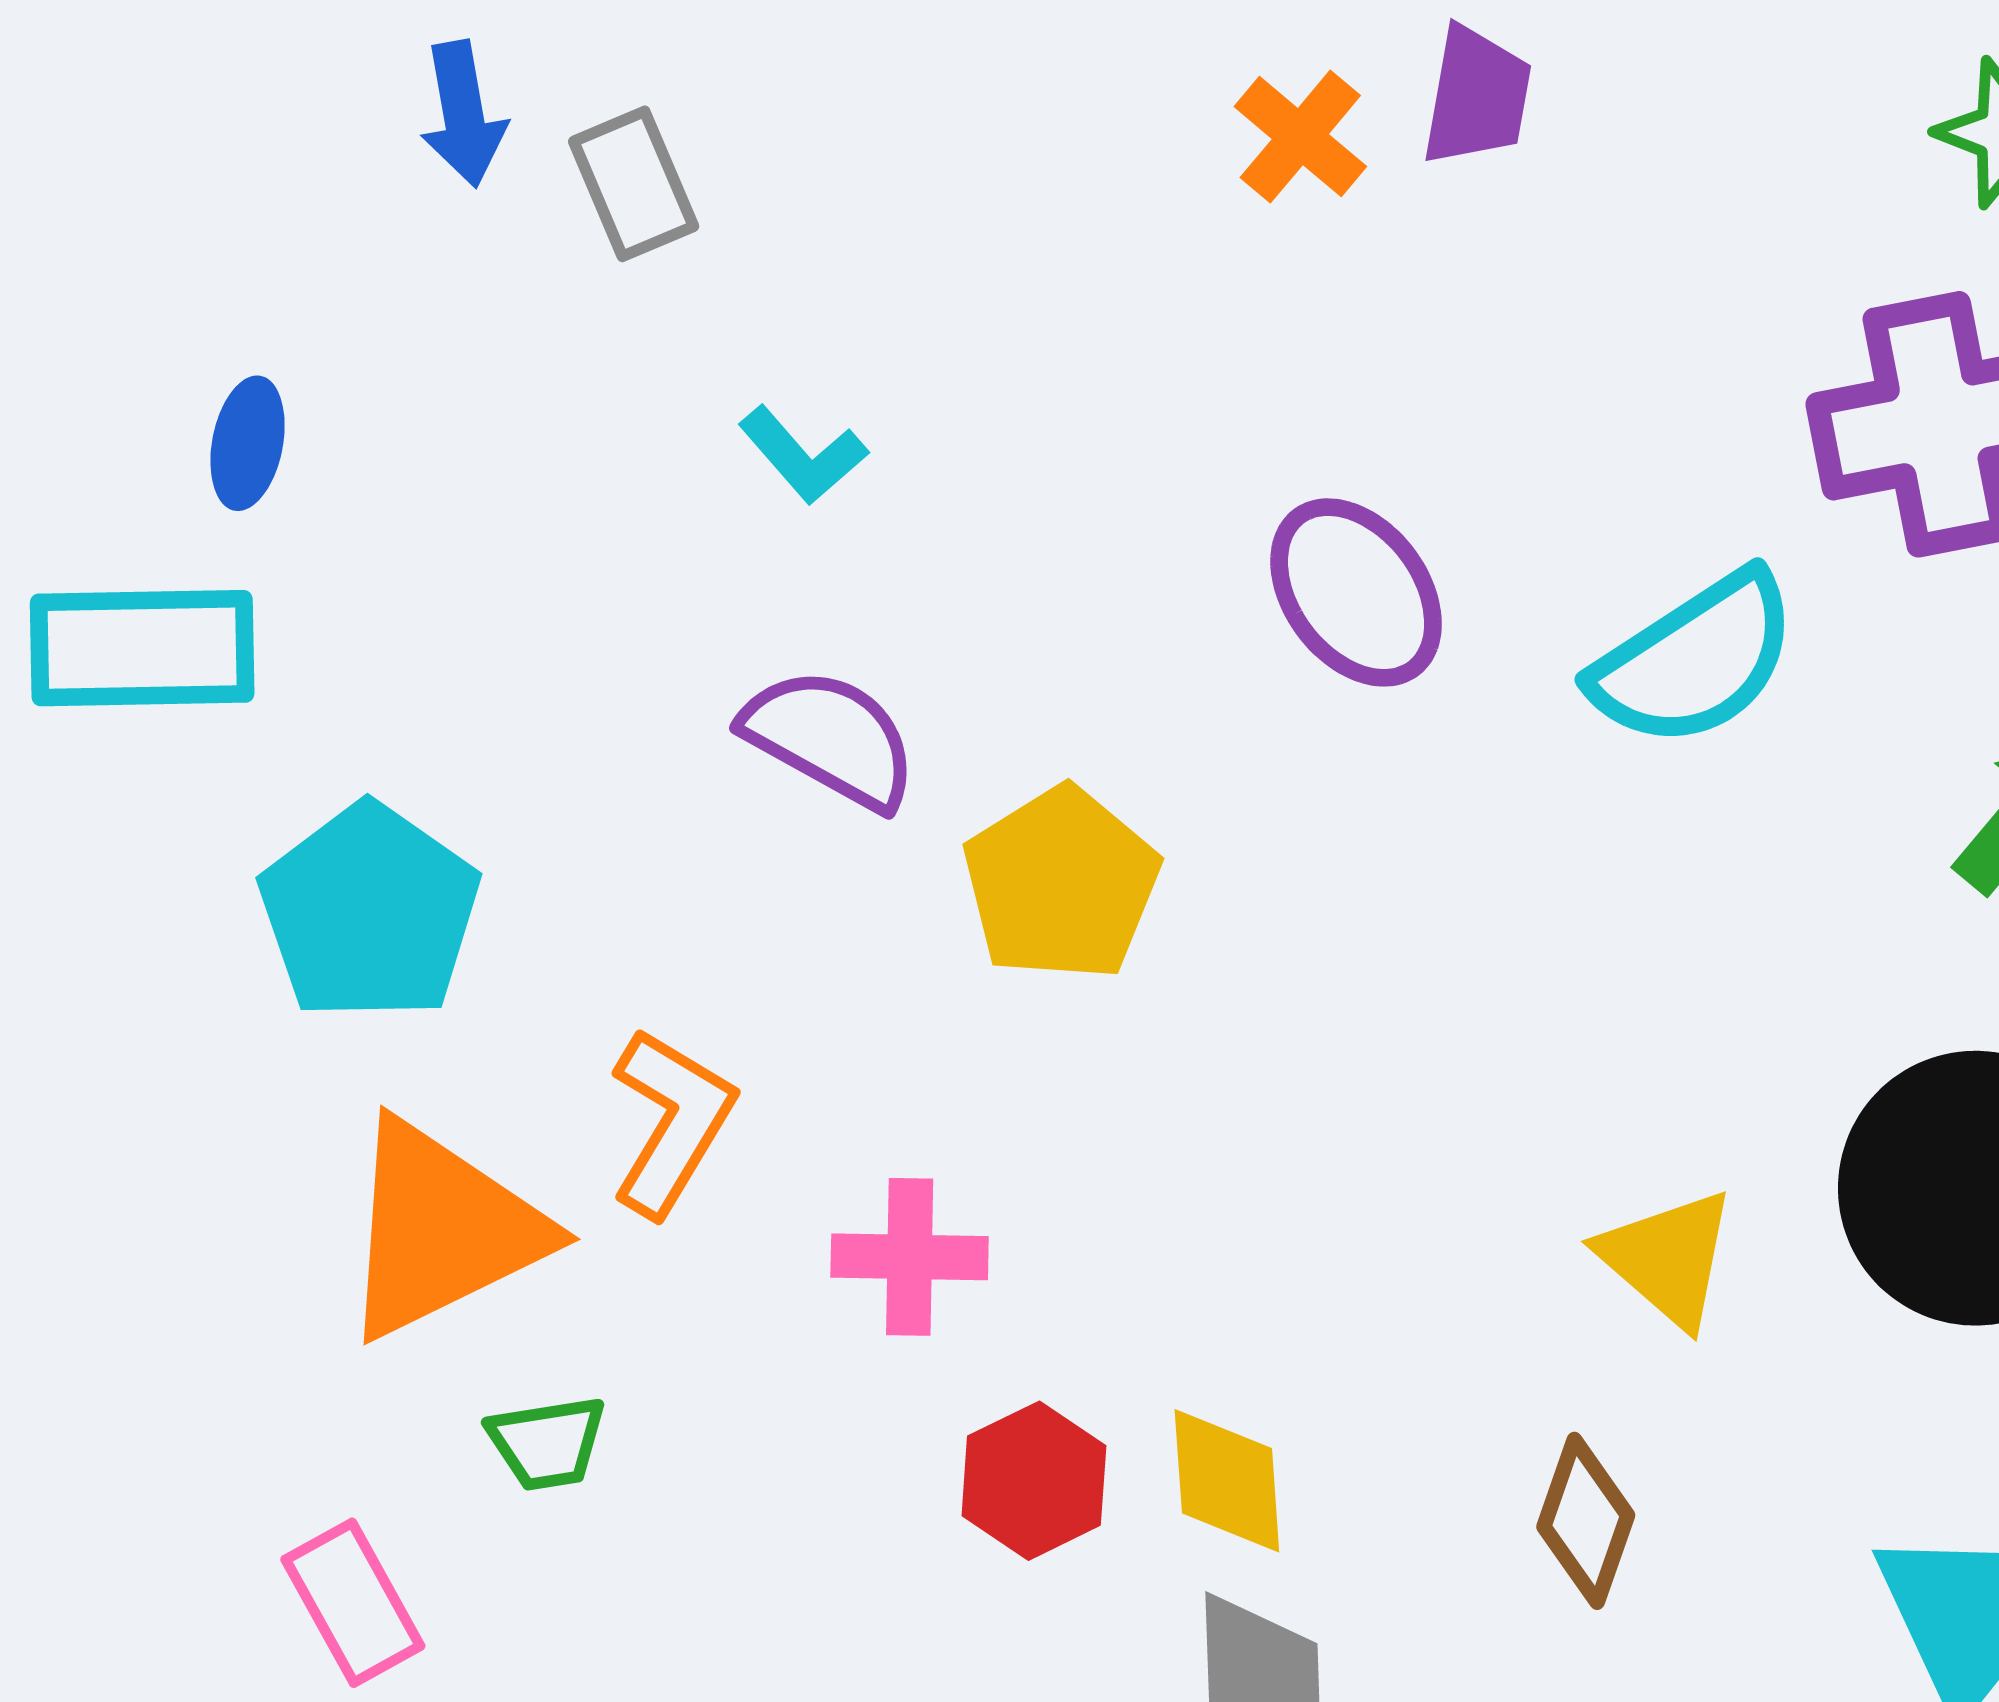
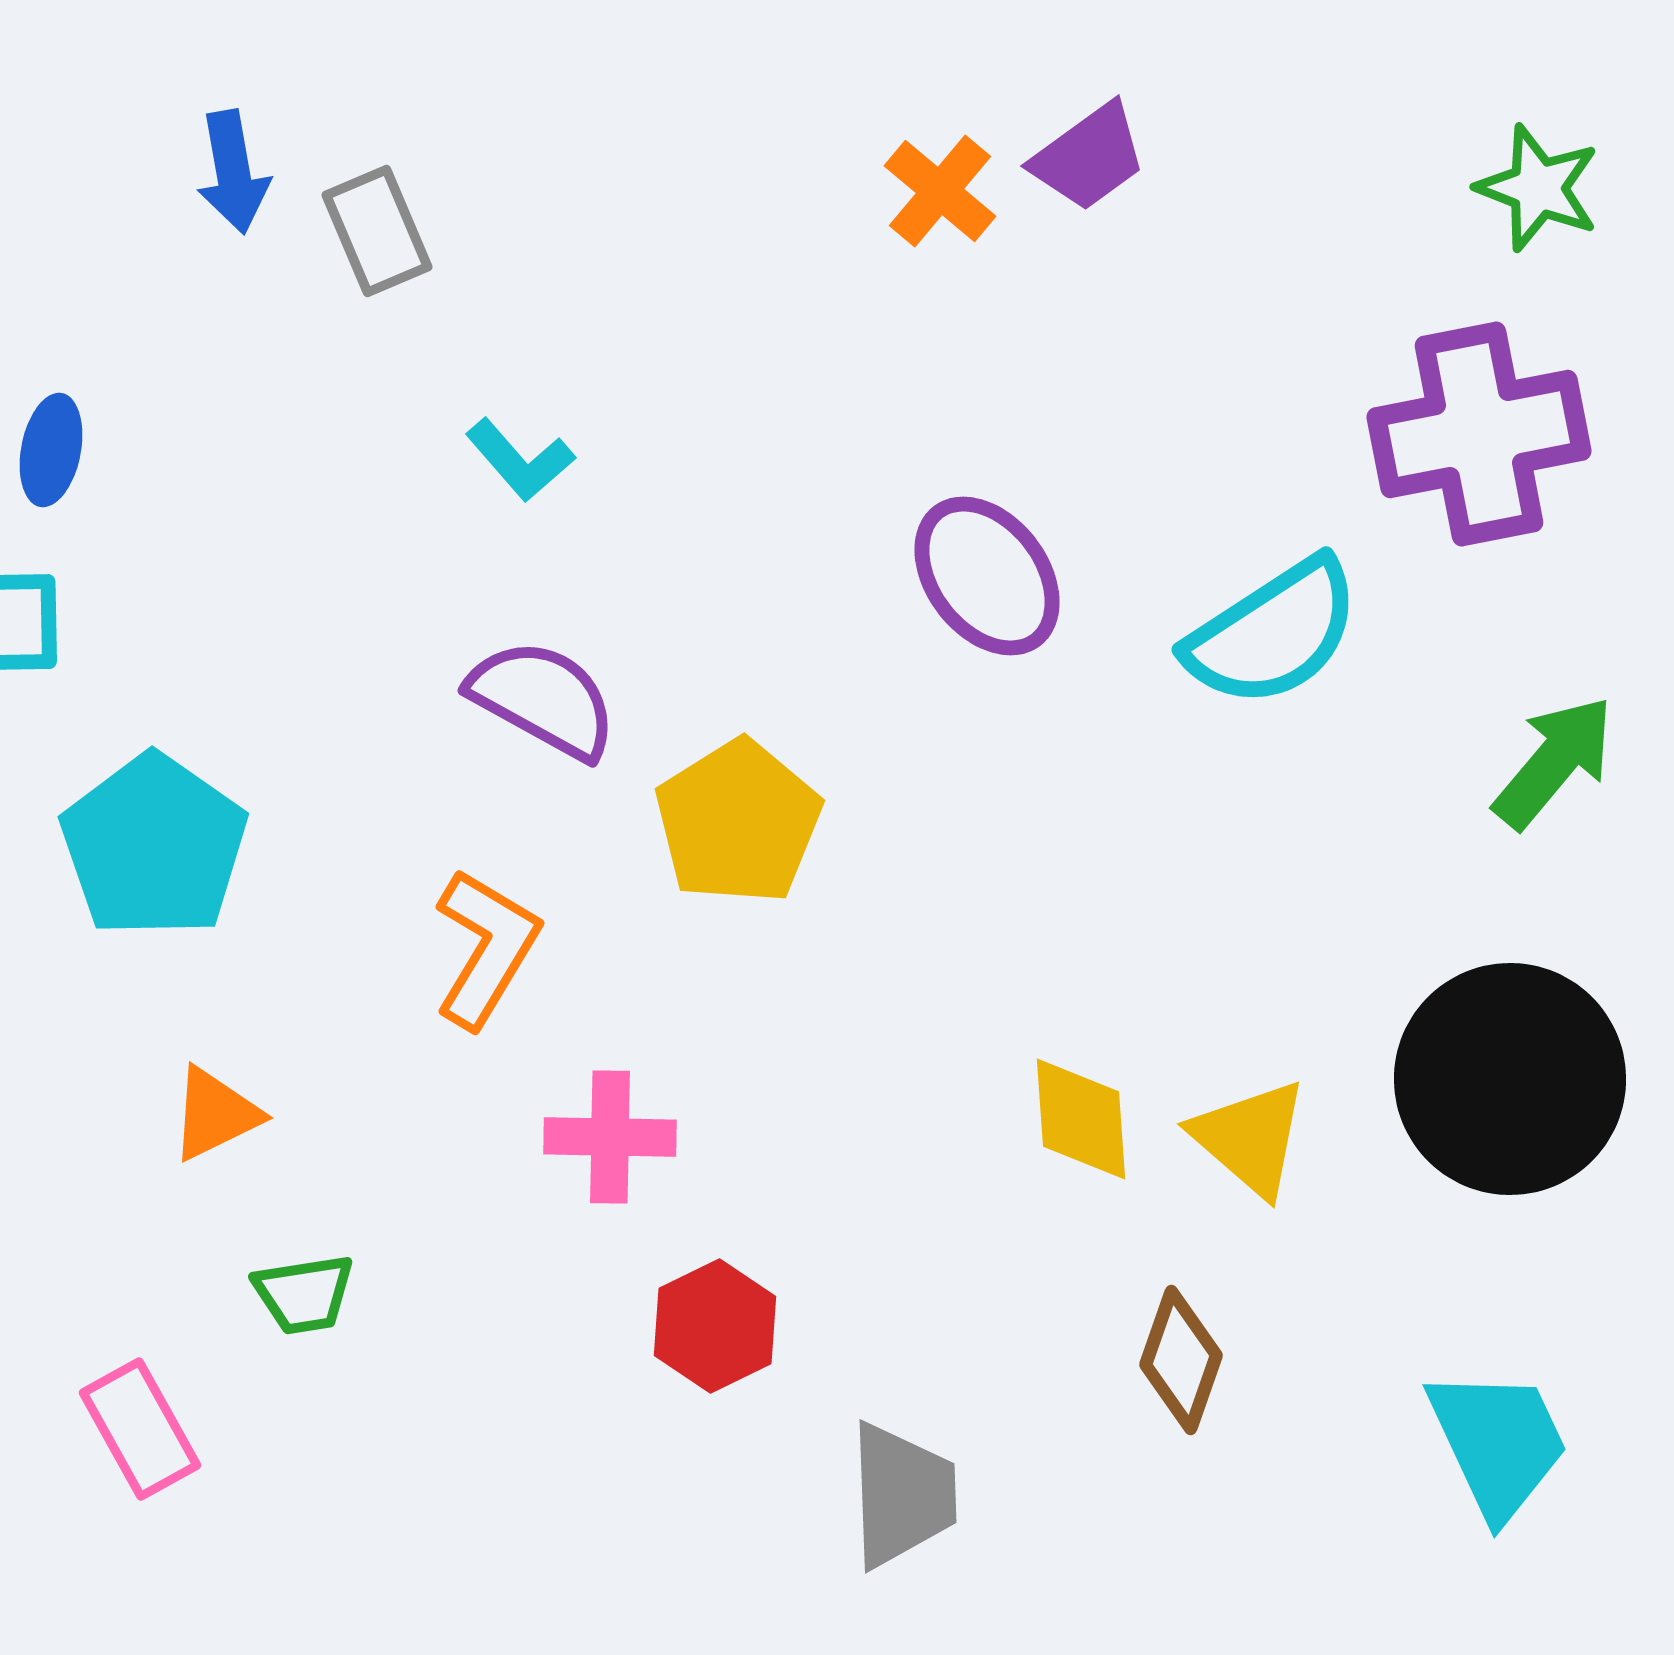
purple trapezoid: (1477, 96) -> (1089, 157), turned 44
orange L-shape: (671, 1122) -> (486, 948), moved
orange triangle: (442, 1230) -> (215, 1114), size x0.5
yellow diamond: (1227, 1481) -> (1081, 1119), moved

